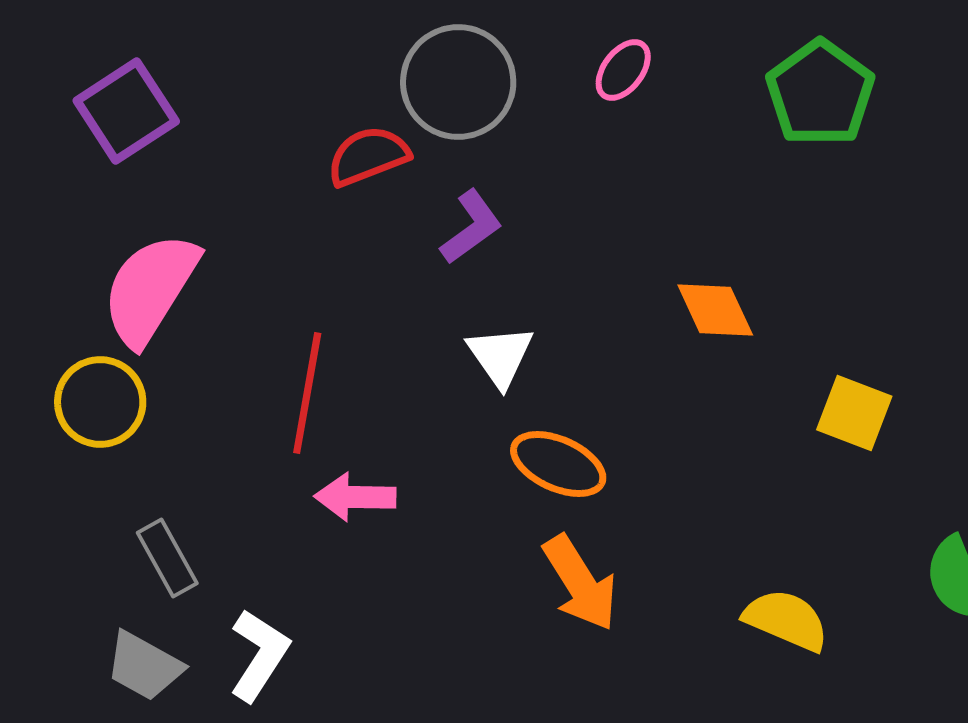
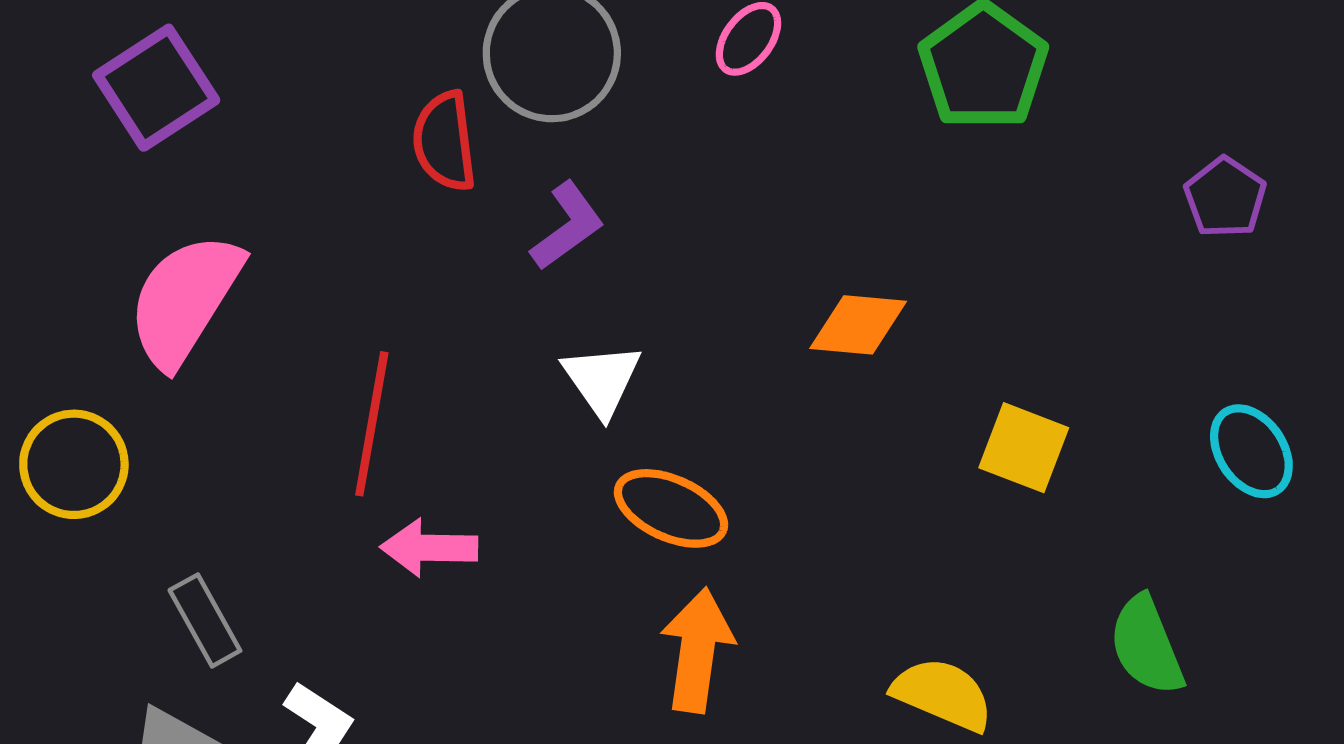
red semicircle: (368, 156) -> (445, 141), turned -76
orange diamond: (715, 310) -> (858, 325), turned -60
yellow circle: (100, 402) -> (74, 464), moved
orange arrow: (580, 583) -> (697, 650), turned -140

